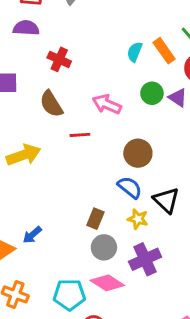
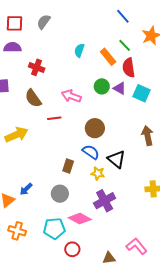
cyan semicircle: (135, 52) -> (79, 50), moved
brown rectangle: (95, 219) -> (68, 166), moved
gray circle: (104, 247) -> (60, 194), moved

